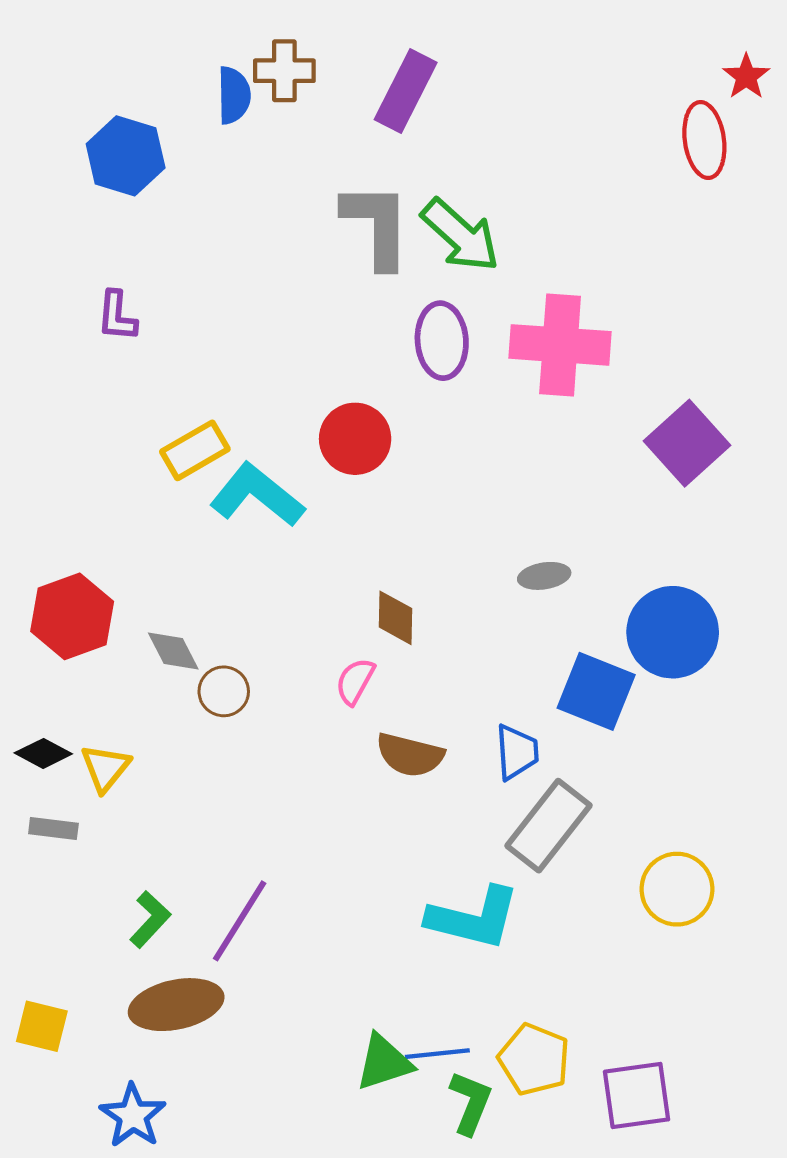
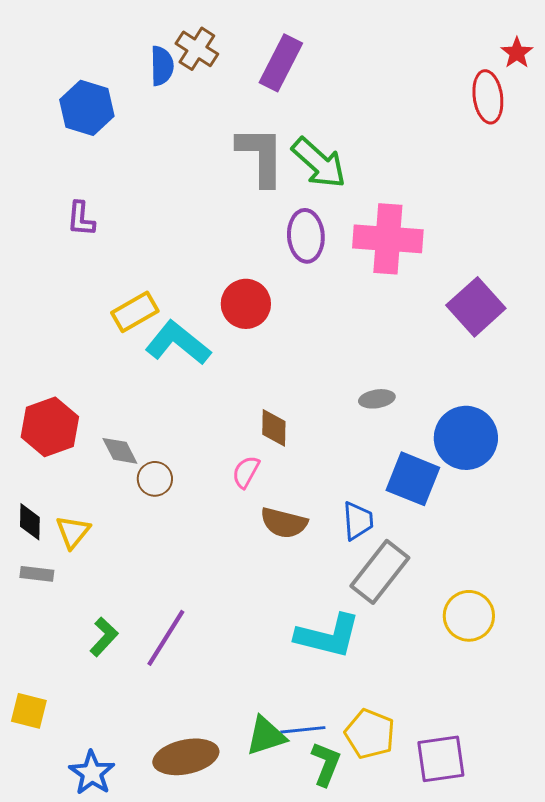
brown cross: (284, 71) -> (197, 49), turned 33
black diamond: (43, 753) -> (30, 522), turned 63
brown ellipse: (176, 1005) -> (186, 757), moved

